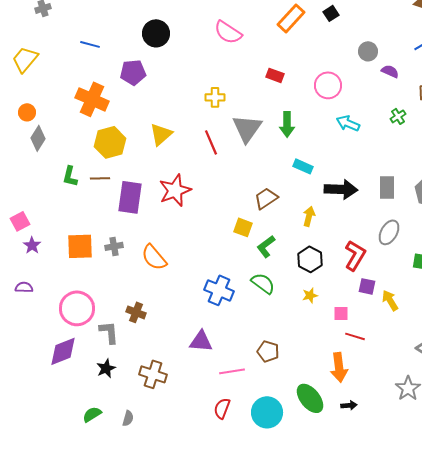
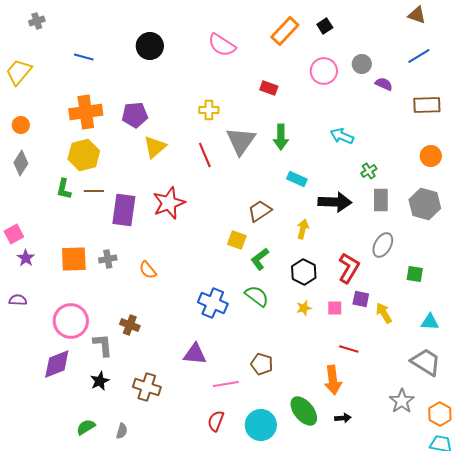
purple pentagon: (133, 72) -> (135, 115), moved
pink circle: (328, 85) -> (324, 71), moved
orange cross: (92, 99) -> (86, 112), turned -32
green cross: (398, 116) -> (369, 171), moved
gray diamond: (38, 138) -> (21, 163), moved
yellow hexagon: (110, 142) -> (84, 155), moved
orange semicircle: (154, 257) -> (148, 270), size x0.7
pink square: (341, 313) -> (335, 308), moved

